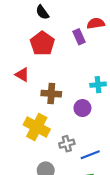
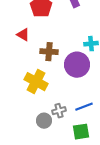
purple circle: (82, 108) -> (77, 65), size x1.6
gray cross: (67, 144) -> (59, 111), moved

